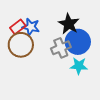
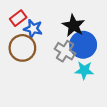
red rectangle: (18, 27) -> (18, 18), moved
gray cross: (61, 48) -> (65, 51), turned -36

